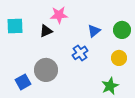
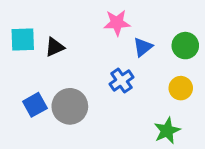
pink star: (59, 15) -> (117, 23), moved
black triangle: (46, 31) -> (55, 47), moved
blue square: (23, 82) -> (35, 105), moved

